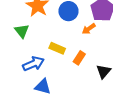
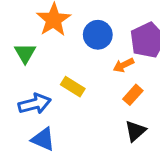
orange rectangle: (79, 58) -> (133, 95), moved

